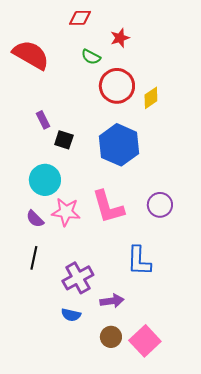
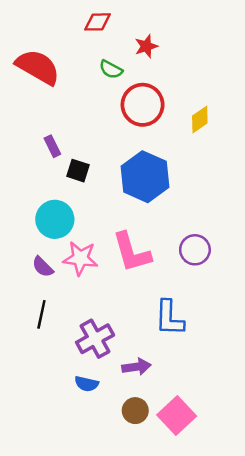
yellow diamond: (151, 98) -> (200, 119), moved

